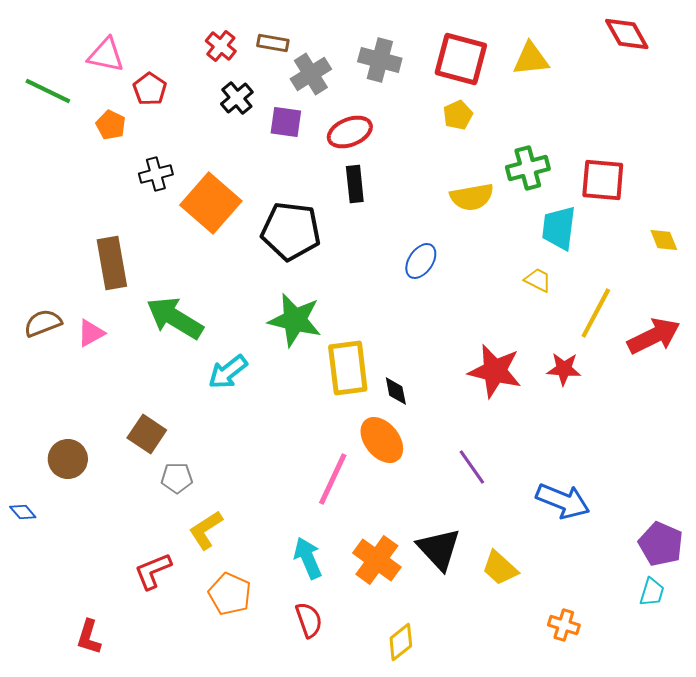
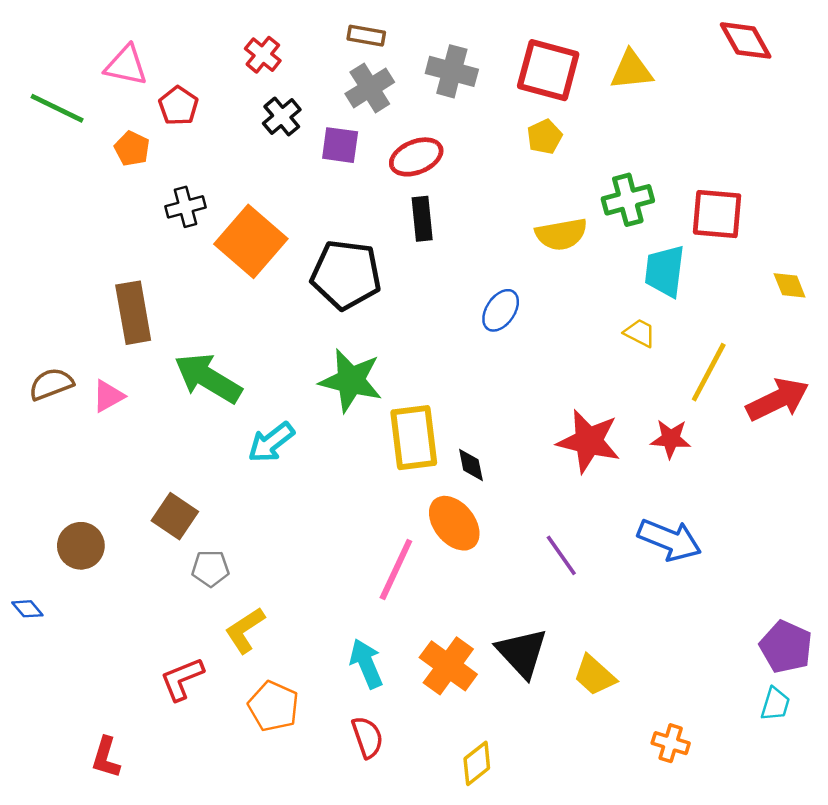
brown rectangle: (273, 43) -> (366, 36), moved
blue arrow: (563, 501) -> (669, 540), moved

